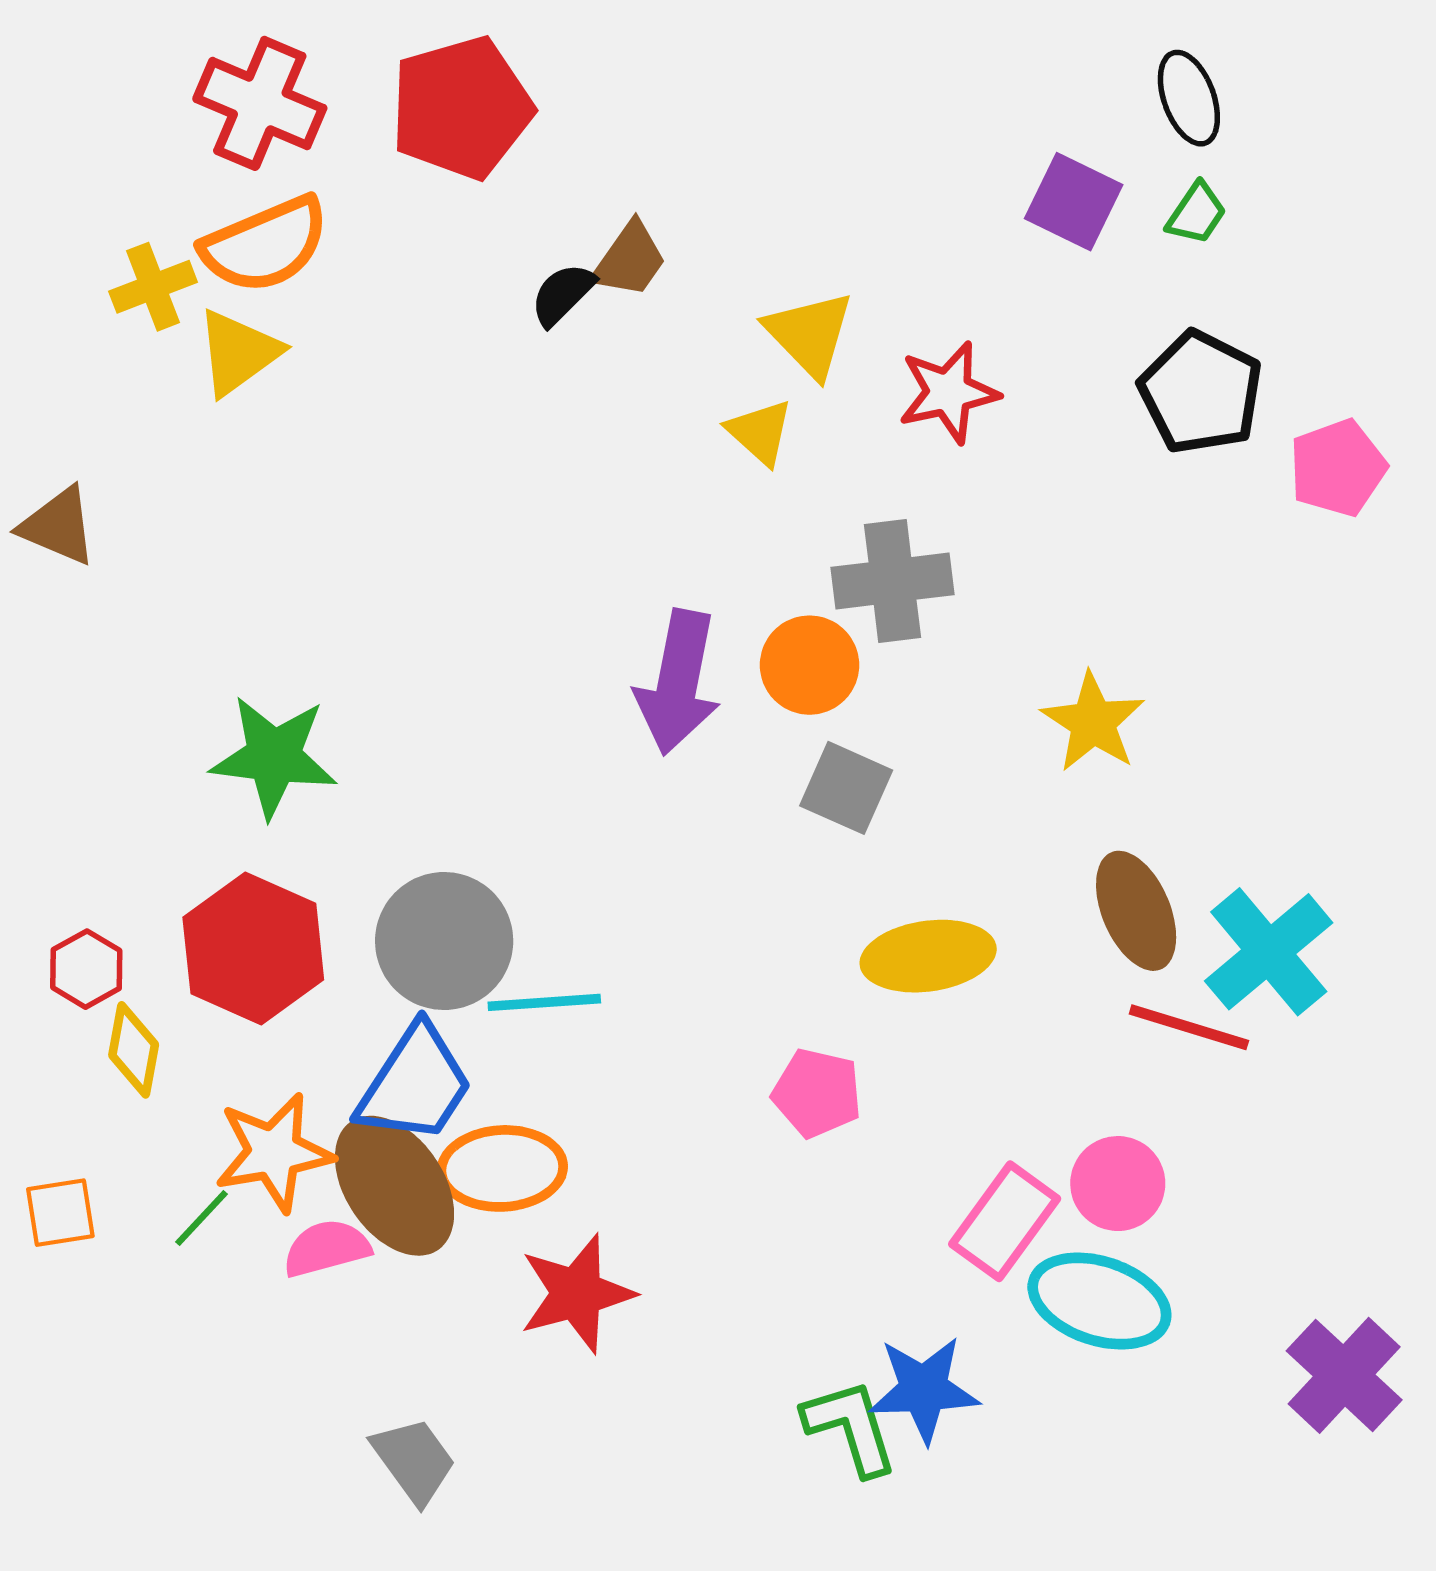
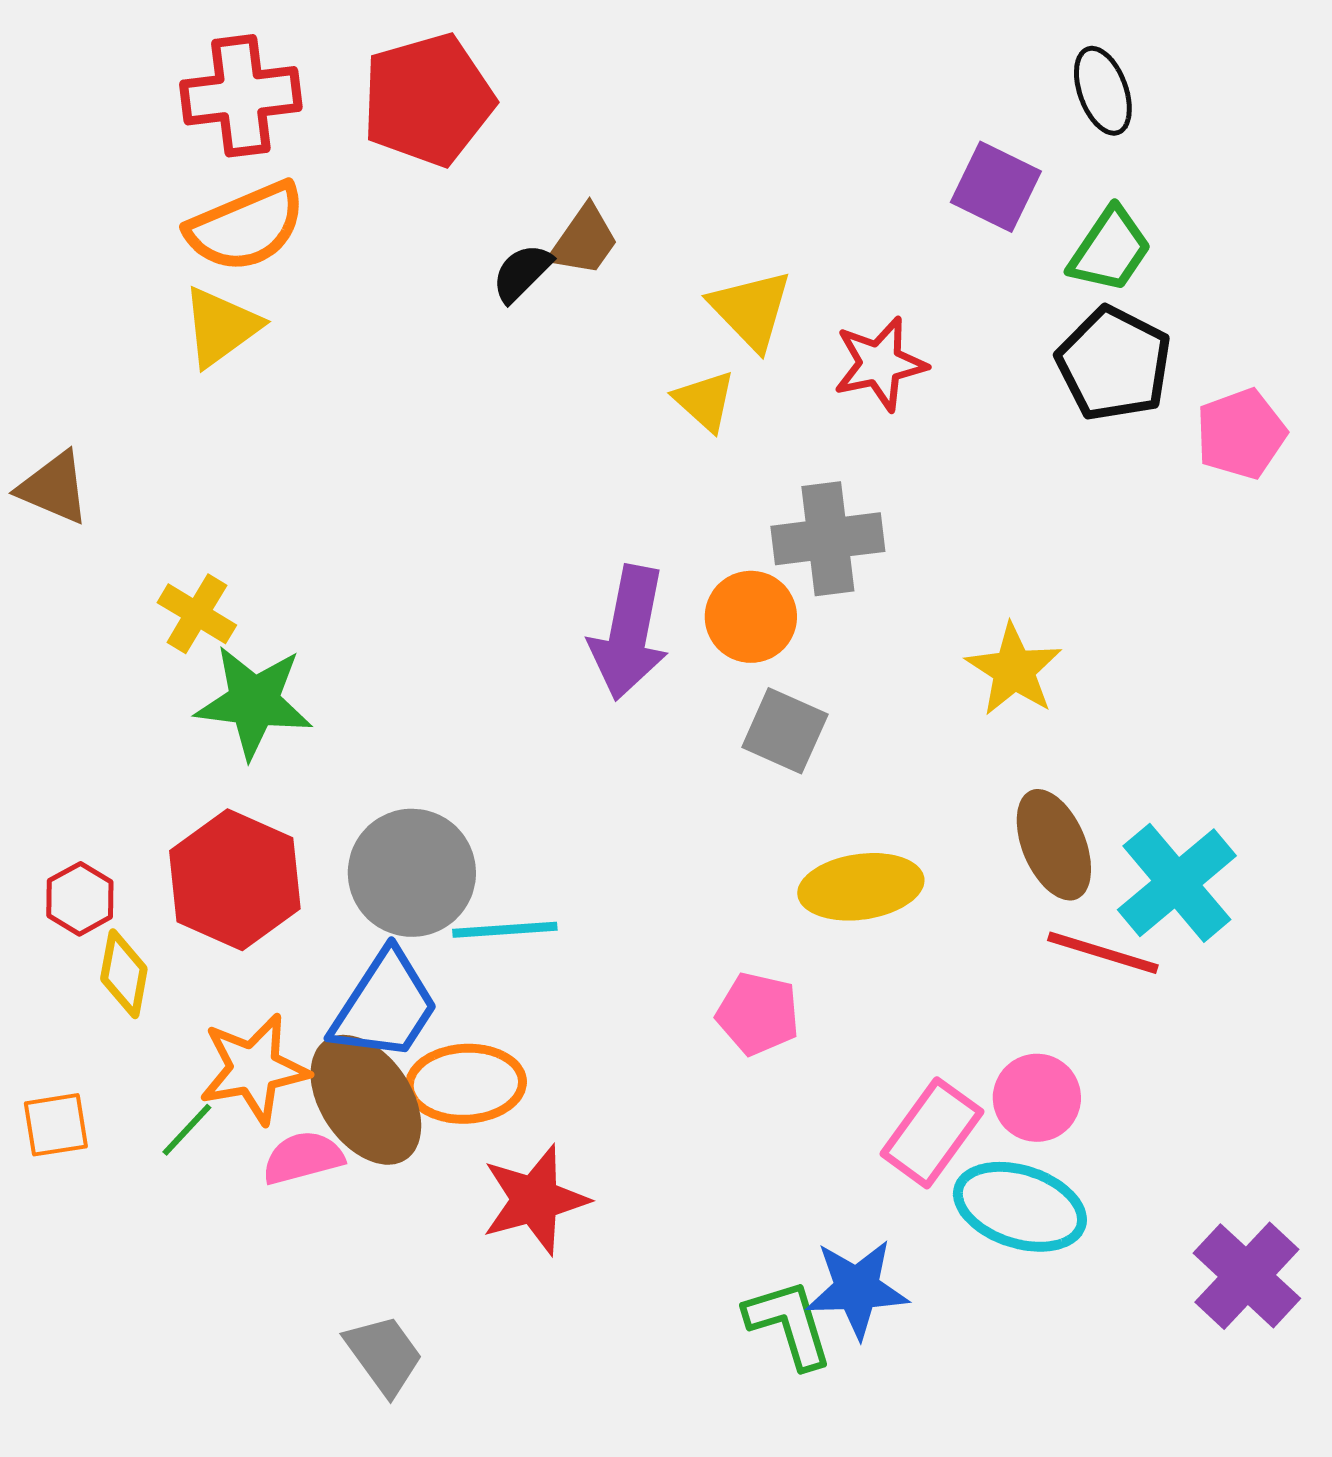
red cross: (260, 103) -> (241, 96), turned -30
green trapezoid: (1196, 213) -> (1110, 250), moved, size x1.5
yellow cross: (153, 287) -> (197, 614), moved, turned -38

